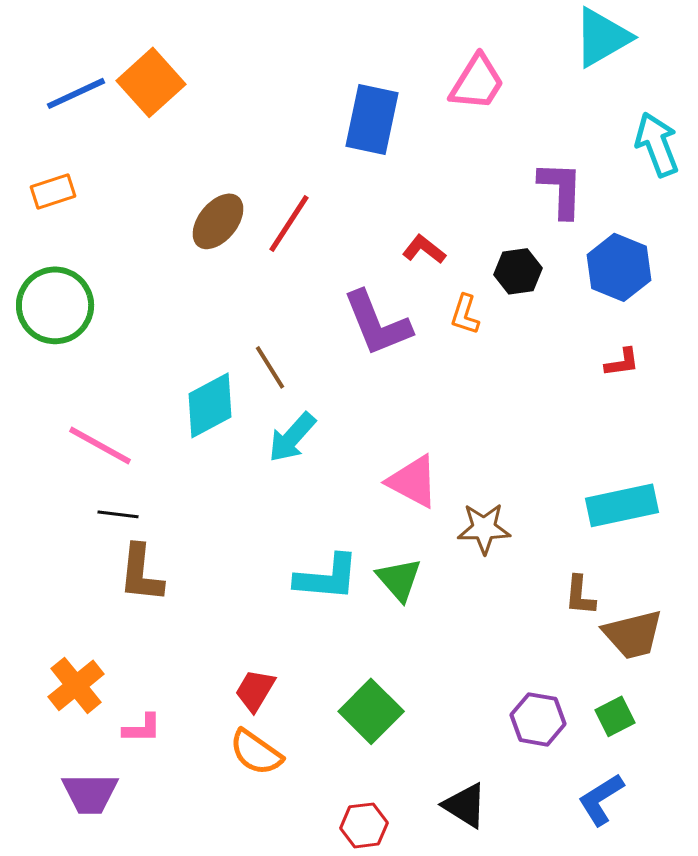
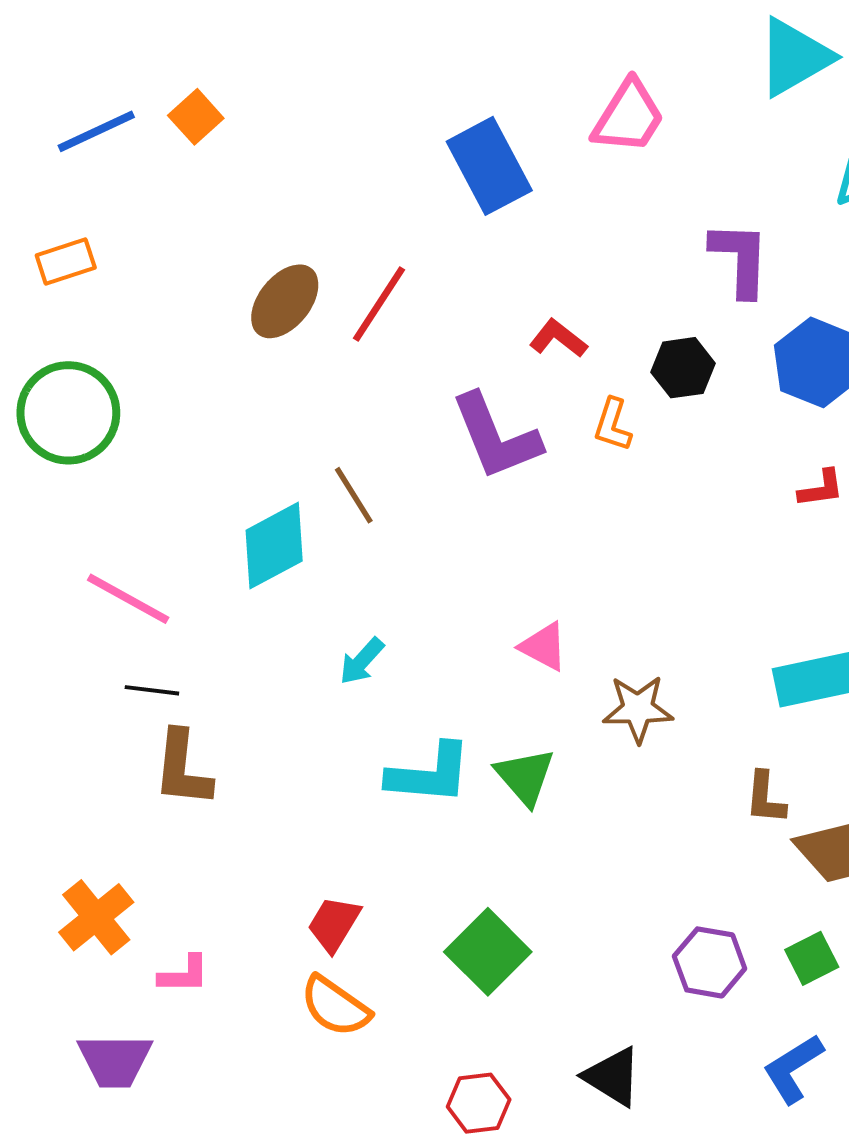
orange square: (151, 82) -> (196, 117), size x0.6
blue rectangle: (372, 119) -> (489, 166), turned -40
cyan arrow: (292, 437) -> (362, 661), moved, size x0.7
pink triangle: (413, 481) -> (544, 646), size x0.7

